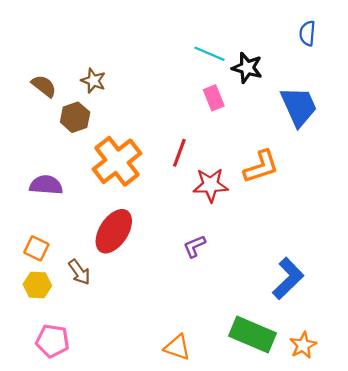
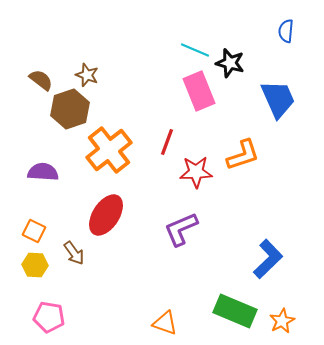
pink rectangle: (214, 98) -> (199, 91), size x1.6
brown hexagon: (75, 117) -> (70, 109), size x1.4
purple L-shape: (194, 246) -> (181, 229), size x1.6

